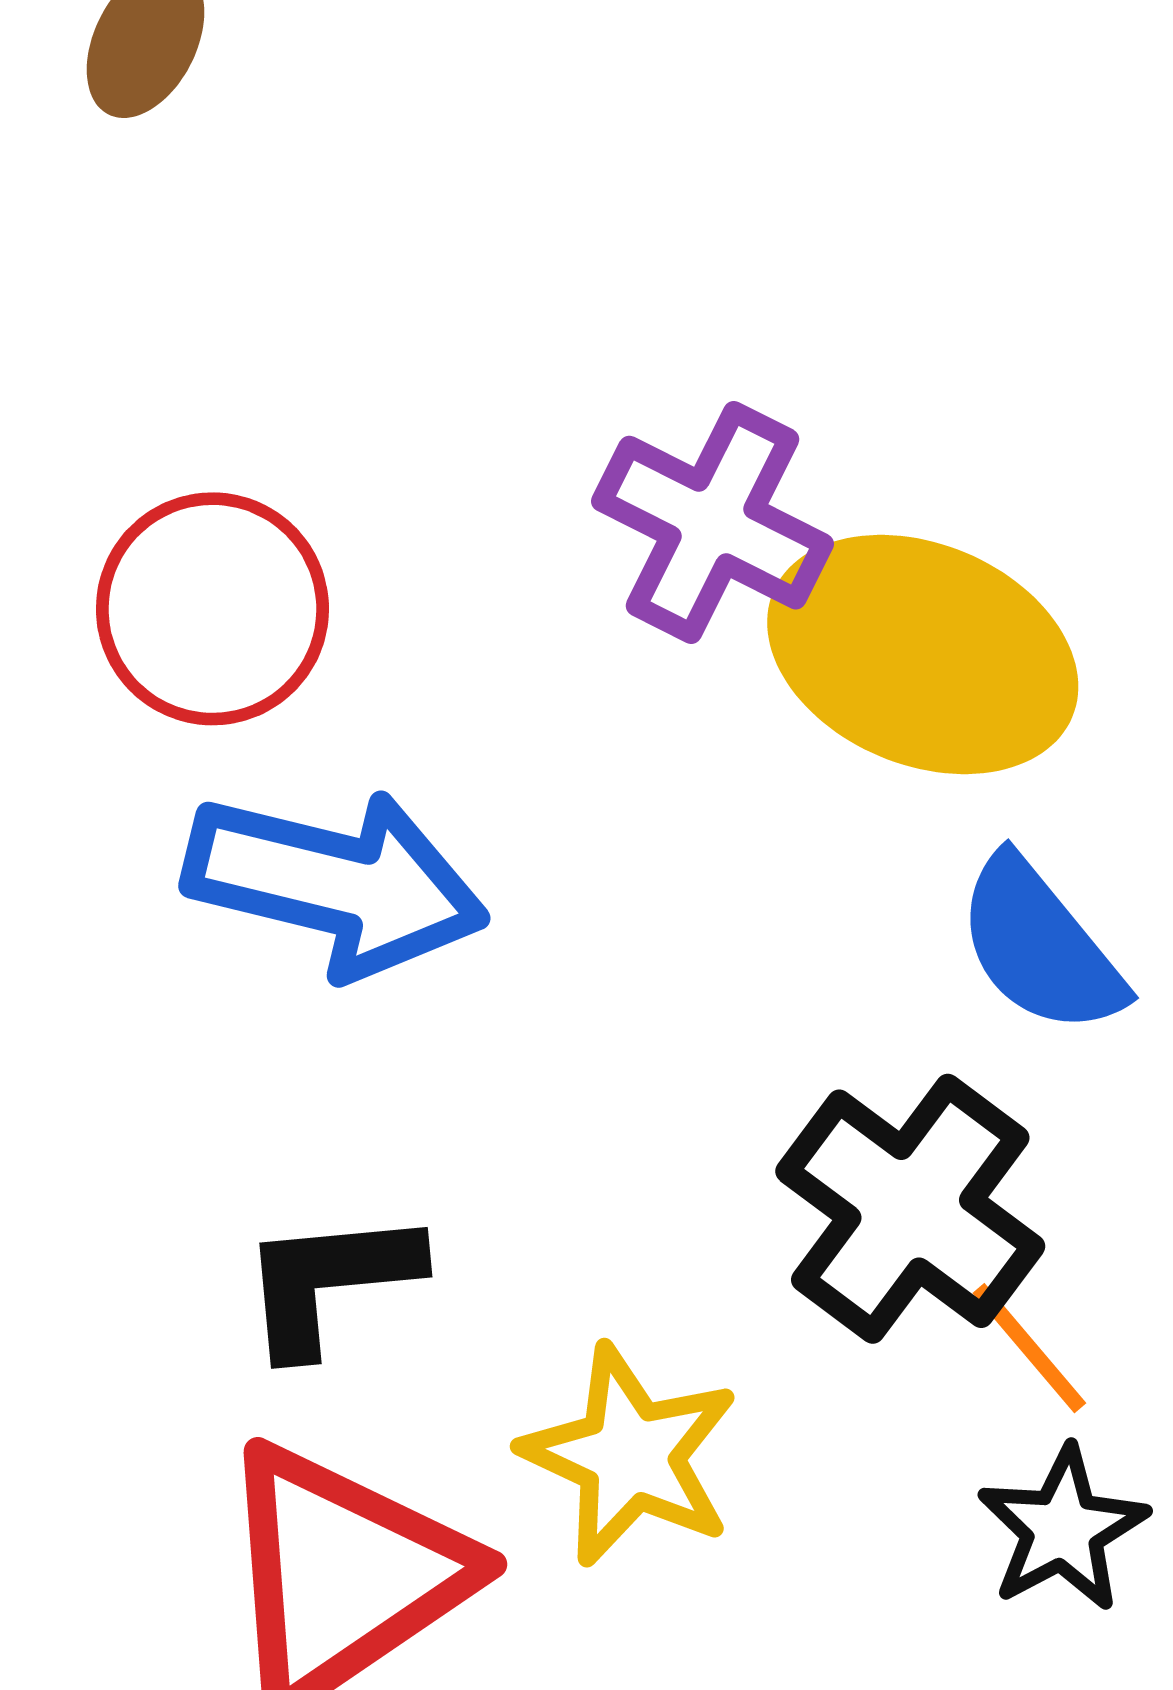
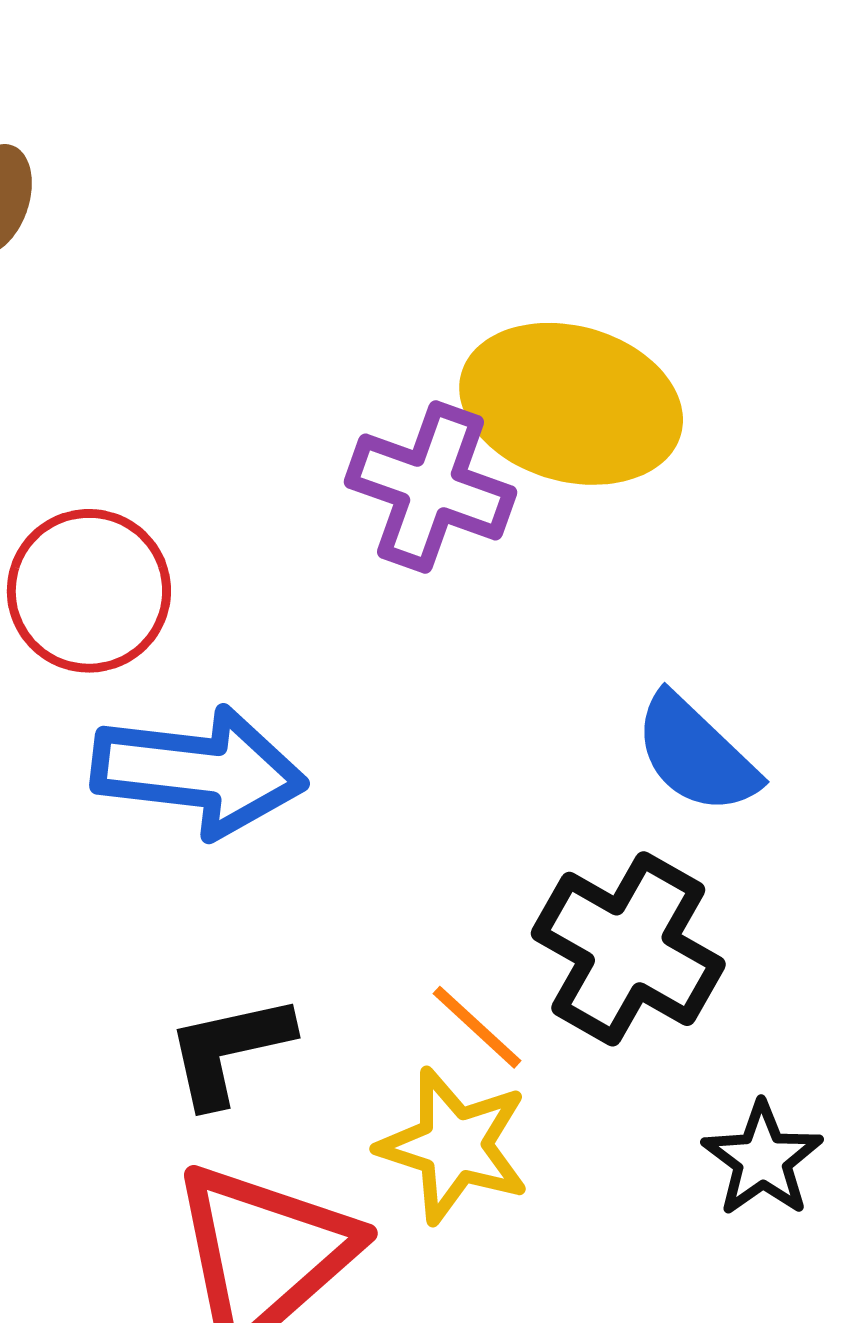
yellow ellipse: (923, 654) -> (571, 404), moved
orange line: (1029, 1348) -> (477, 1027), moved

